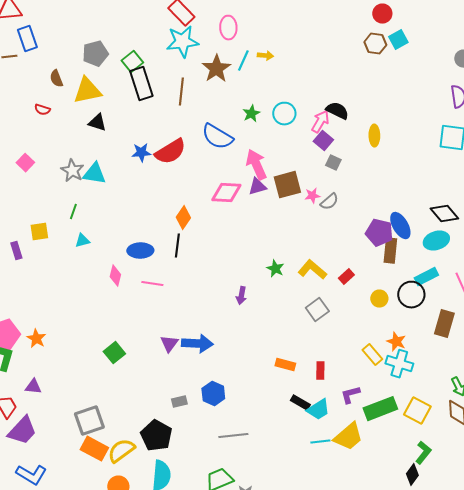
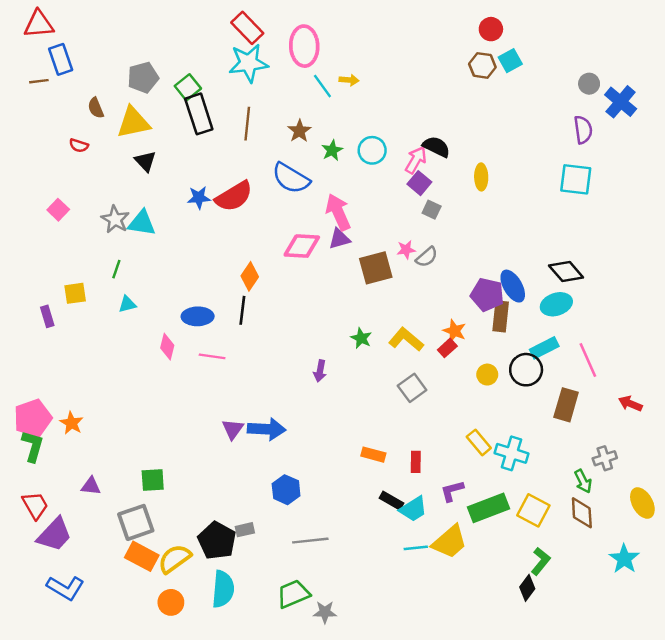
pink ellipse: (228, 28) -> (304, 46), size x1.4
cyan line: (243, 61) -> (322, 86), turned -60
brown star: (216, 69) -> (299, 131), moved, size x0.7
black triangle: (97, 123) -> (145, 161), turned 30
brown square: (287, 185) -> (376, 268), moved
orange star: (396, 342) -> (455, 331), moved
green square: (114, 353) -> (153, 480), moved, turned 35
purple triangle: (33, 387) -> (91, 486), moved
gray rectangle: (179, 402) -> (245, 530), moved

